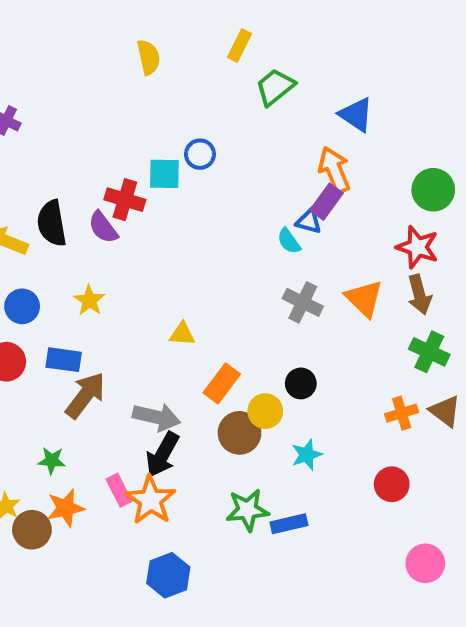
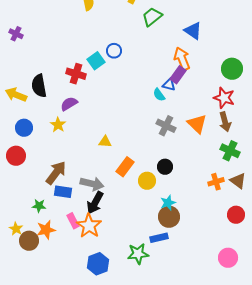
cyan square: (164, 174) -> (96, 61), turned -36
purple semicircle: (103, 227) -> (69, 104), moved, turned 96
blue rectangle: (64, 360) -> (63, 192), moved
brown circle: (240, 433) -> (169, 217), moved
red circle: (392, 484) -> (236, 215), moved
green star: (247, 510) -> (138, 254), moved

